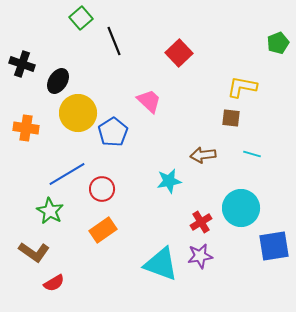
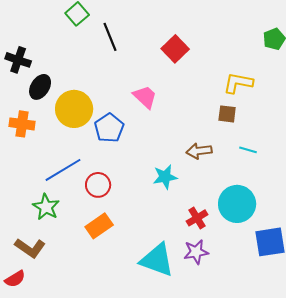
black ellipse: (58, 81) -> (40, 87), moved
red semicircle: (54, 283) -> (15, 279), moved

